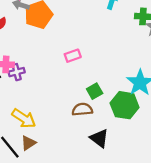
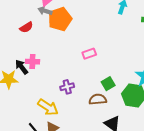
purple cross: (17, 72) -> (67, 87), moved

